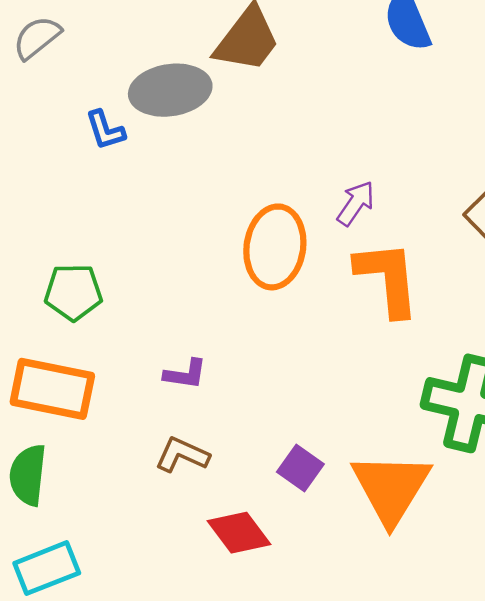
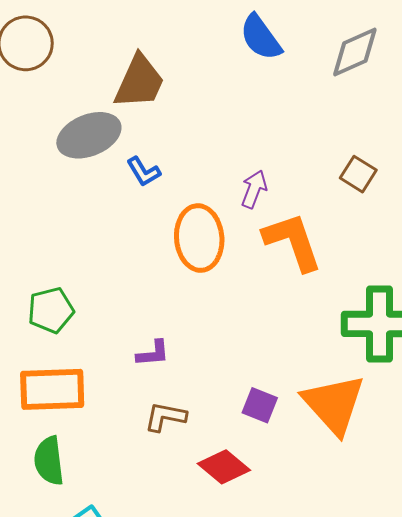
blue L-shape: (105, 130) -> (144, 172), moved

